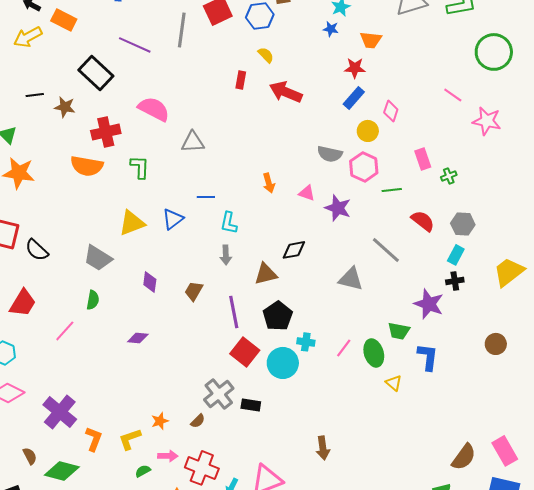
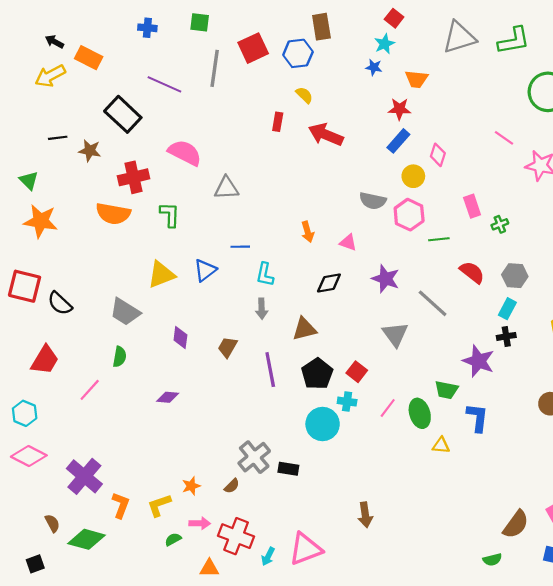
purple star: (338, 208) -> (386, 279), moved
black diamond: (294, 250) -> (329, 283), moved
gray triangle: (351, 279) -> (395, 334), turned 40
red square: (245, 352) -> (357, 372), moved, size x0.7
yellow triangle: (394, 383) -> (441, 445), turned -36

